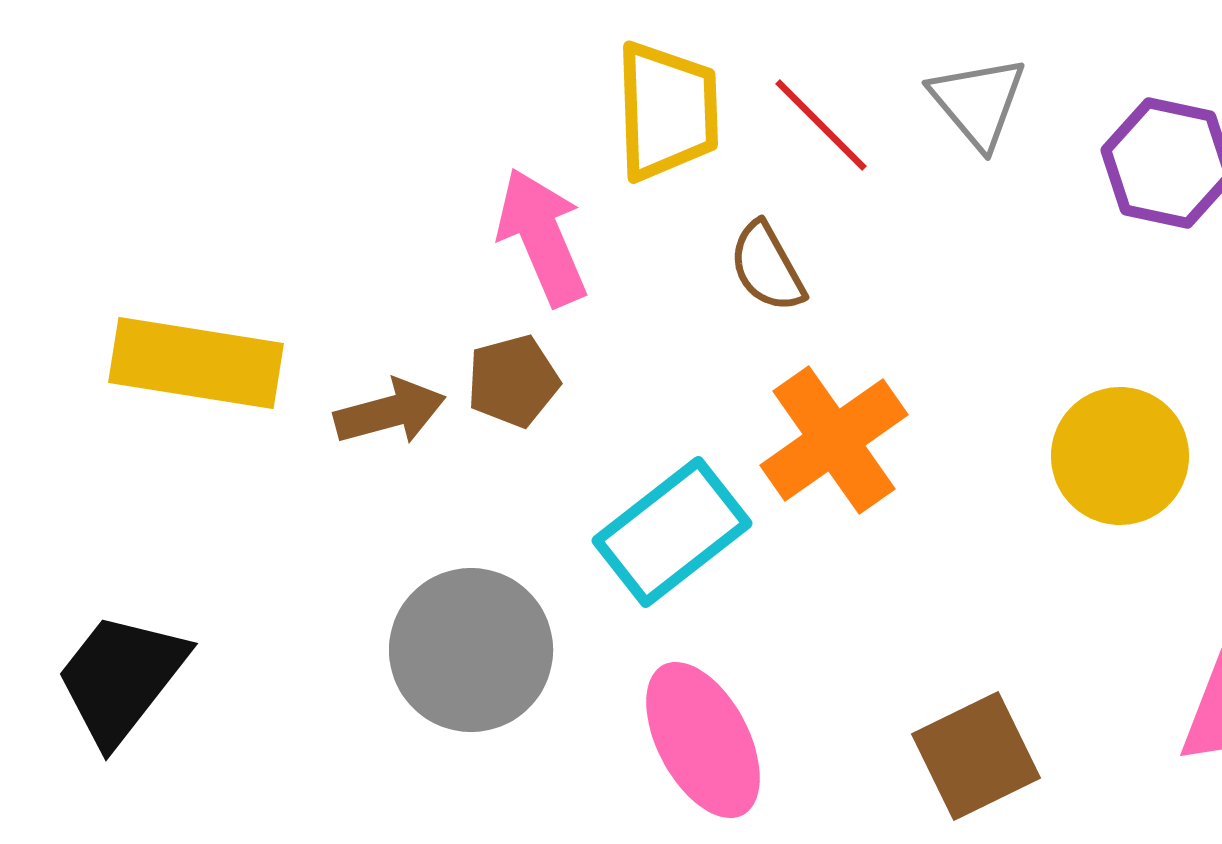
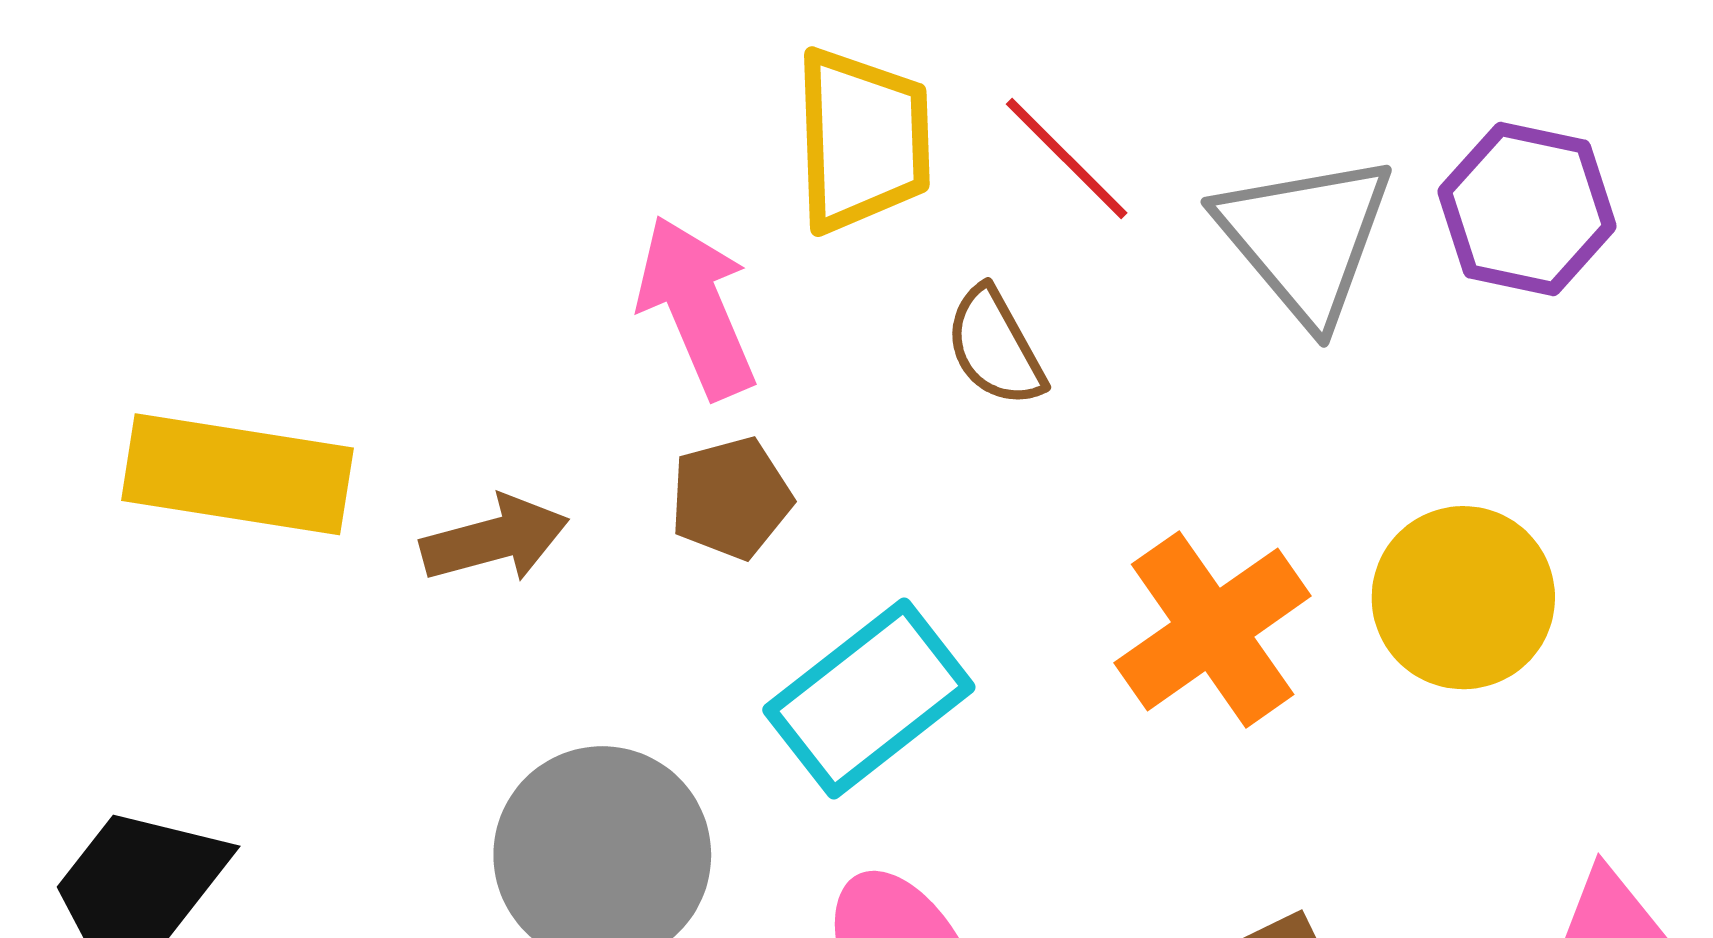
gray triangle: (978, 102) -> (1305, 238), moved, size x1.4
brown pentagon: (513, 381) -> (731, 498), moved
orange cross: (834, 440) -> (1213, 629), moved

